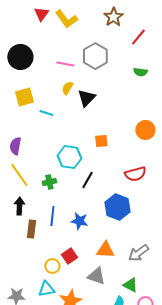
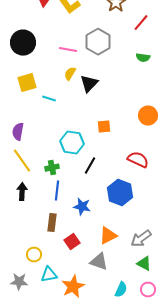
red semicircle: (135, 174) -> (138, 160), turned -140
blue line: (52, 216) -> (57, 191), moved
brown rectangle: (31, 229) -> (52, 223), moved
orange triangle: (105, 250) -> (108, 236), turned -30
yellow circle: (52, 266) -> (34, 255), moved
green triangle: (130, 285) -> (144, 264), moved

